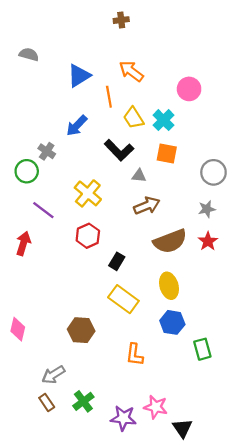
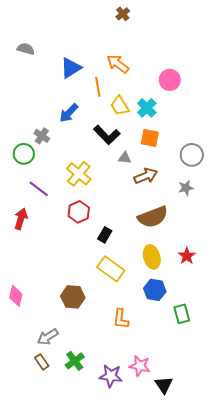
brown cross: (121, 20) -> (123, 14), moved, turned -32
brown arrow: (147, 206) -> (146, 176), moved
red star: (208, 241) -> (187, 256), moved

